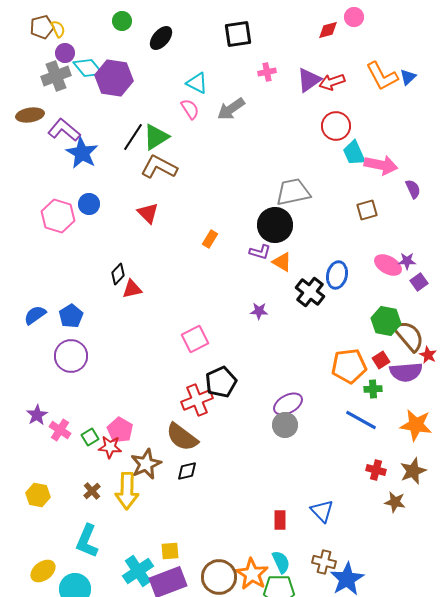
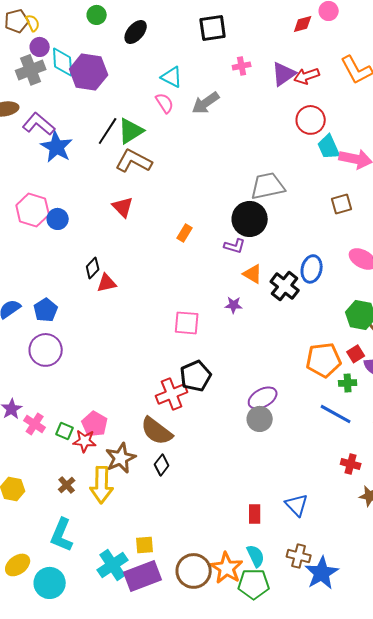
cyan diamond: (88, 68) -> (63, 62), turned 36
blue circle: (89, 204) -> (58, 219), moved
orange triangle: (282, 262) -> (253, 274), moved
pink square: (195, 339) -> (187, 323), moved, turned 32
green square: (90, 437) -> (65, 431), turned -36
black diamond: (187, 471) -> (162, 465), turned -40

